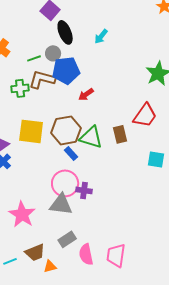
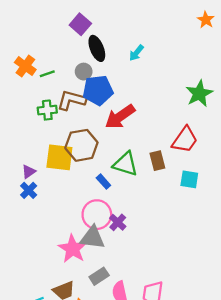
green line: (34, 58) -> (47, 74), moved
red arrow: (86, 94) -> (120, 117), size x1.8
brown hexagon: (66, 130) -> (81, 145), moved
cyan square: (156, 159) -> (189, 179), moved
purple cross: (84, 190) -> (118, 222), turned 35
pink star: (22, 214) -> (73, 249), moved

